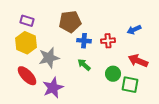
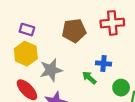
blue cross: (84, 41) -> (104, 63), moved
red cross: (108, 41) -> (112, 23), moved, size x1.5

